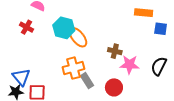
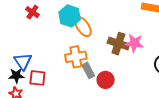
brown cross: (115, 51) -> (118, 44), size x1.5
pink star: (129, 65) -> (134, 43), moved
red circle: (114, 87) -> (106, 80), moved

